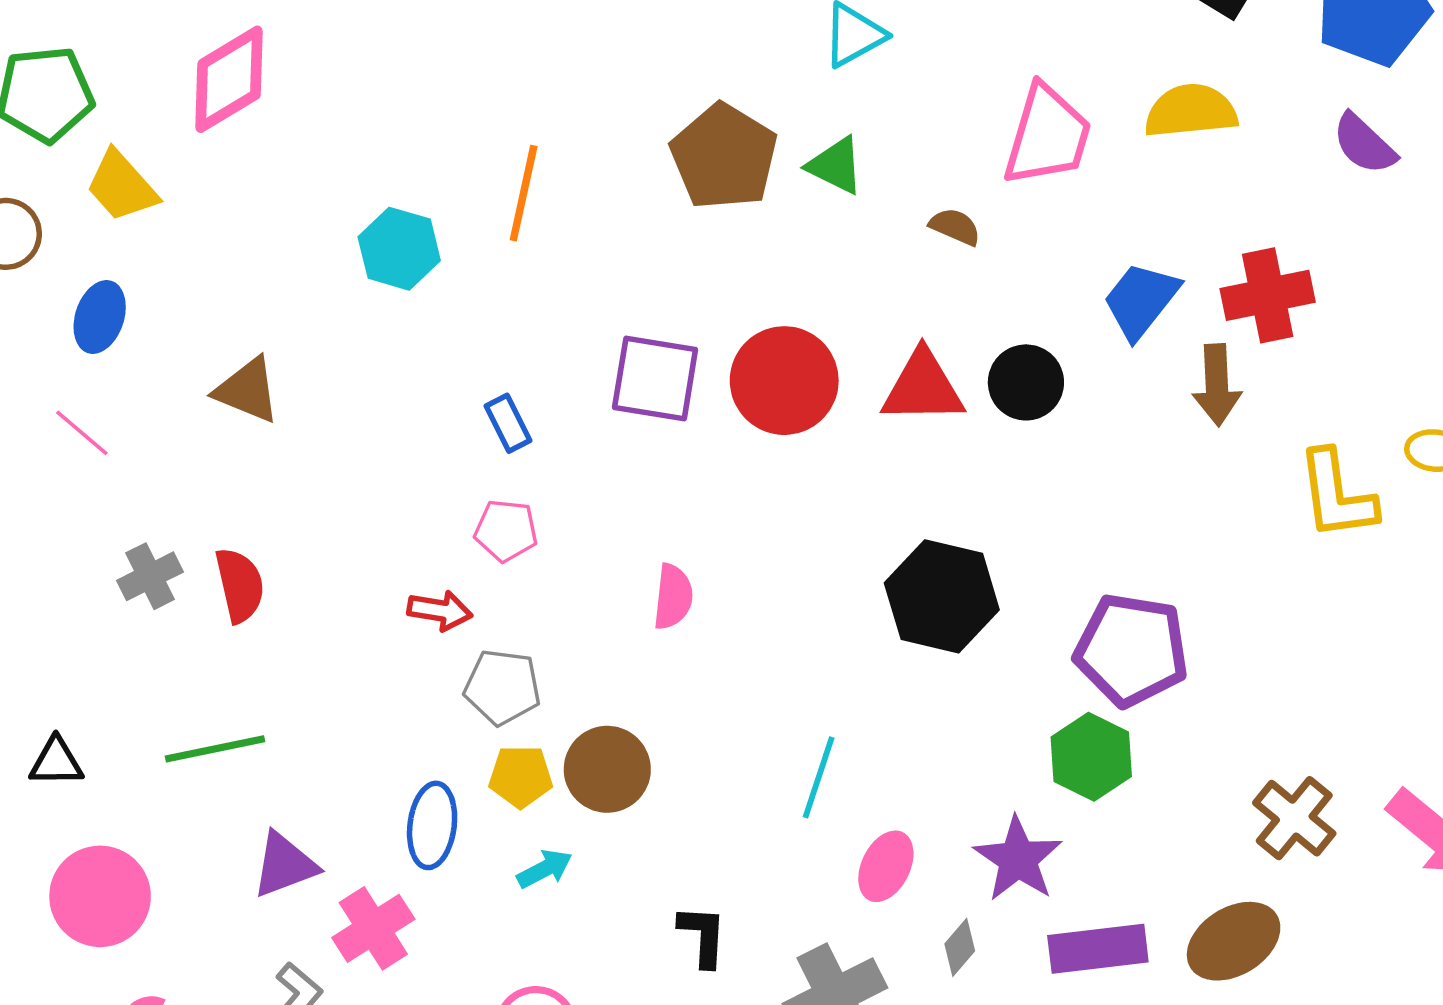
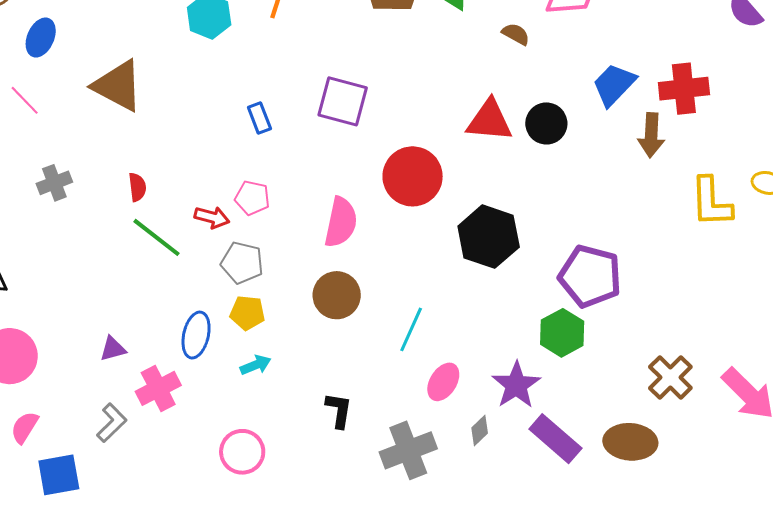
red circle: (784, 381) -> (413, 176), moved
brown triangle: (247, 390) -> (118, 86), size x1.4
pink pentagon: (506, 531) -> (252, 198), moved
red semicircle: (240, 585) -> (137, 187), moved, size x0.7
pink semicircle: (673, 597) -> (341, 222), size x1.4
green line: (215, 749) -> (157, 237), moved, turned 44
brown circle: (607, 769) -> (337, 295), moved
purple triangle: (285, 865) -> (113, 349), size x0.7
brown ellipse: (1234, 941) -> (630, 442), turned 30
purple rectangle: (1098, 949) -> (555, 439), turned 42

